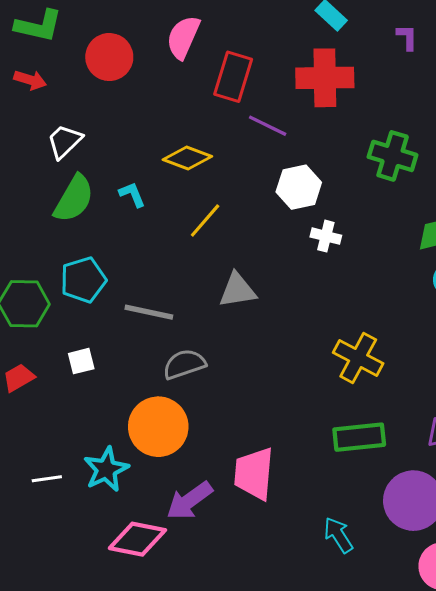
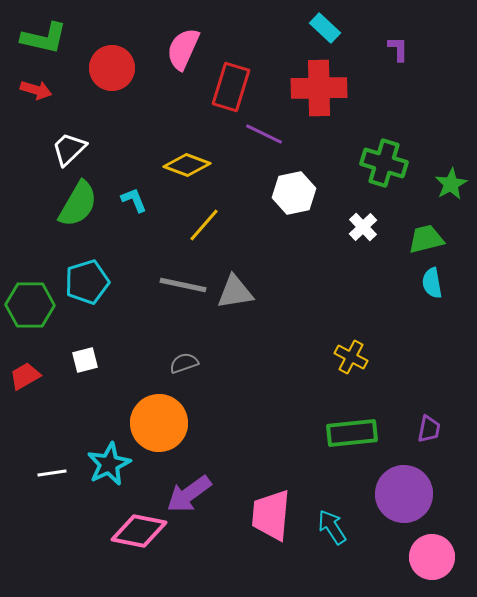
white cross: (326, 236) -> (363, 227), moved, turned 32
gray line: (149, 312) -> (183, 285), moved
yellow cross: (358, 358) -> (351, 357), size x0.7
gray semicircle: (184, 364) -> (184, 363), size x0.7
pink trapezoid: (254, 474) -> (271, 515), moved

